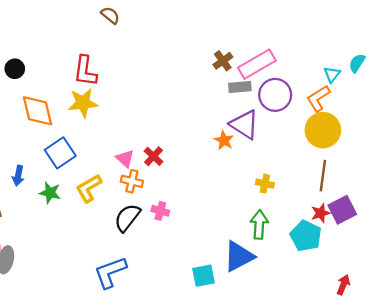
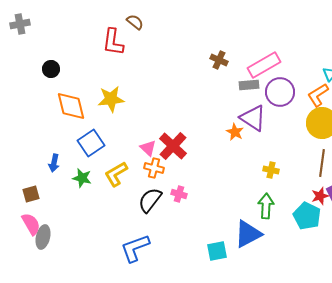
brown cross: (223, 61) -> (219, 60), moved, turned -30
red L-shape: (85, 71) -> (113, 42), moved
red cross: (153, 156) -> (173, 146), size x1.6

